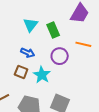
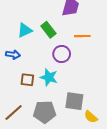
cyan triangle: (31, 25) -> (25, 30), turned 42
blue arrow: (28, 53) -> (13, 55), moved

